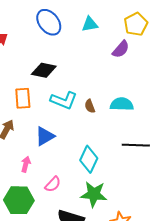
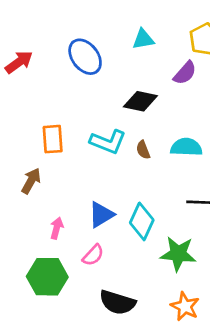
blue ellipse: (49, 22) -> (85, 57), moved
black diamond: (44, 70) -> (140, 101), moved
blue triangle: (45, 136) -> (101, 215), moved
green star: (94, 194) -> (178, 254), moved

